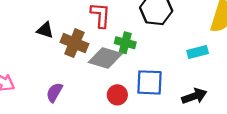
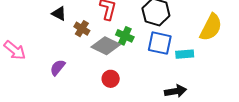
brown cross: (74, 43) -> (82, 29), size x0.7
blue square: (150, 82) -> (160, 43), moved

